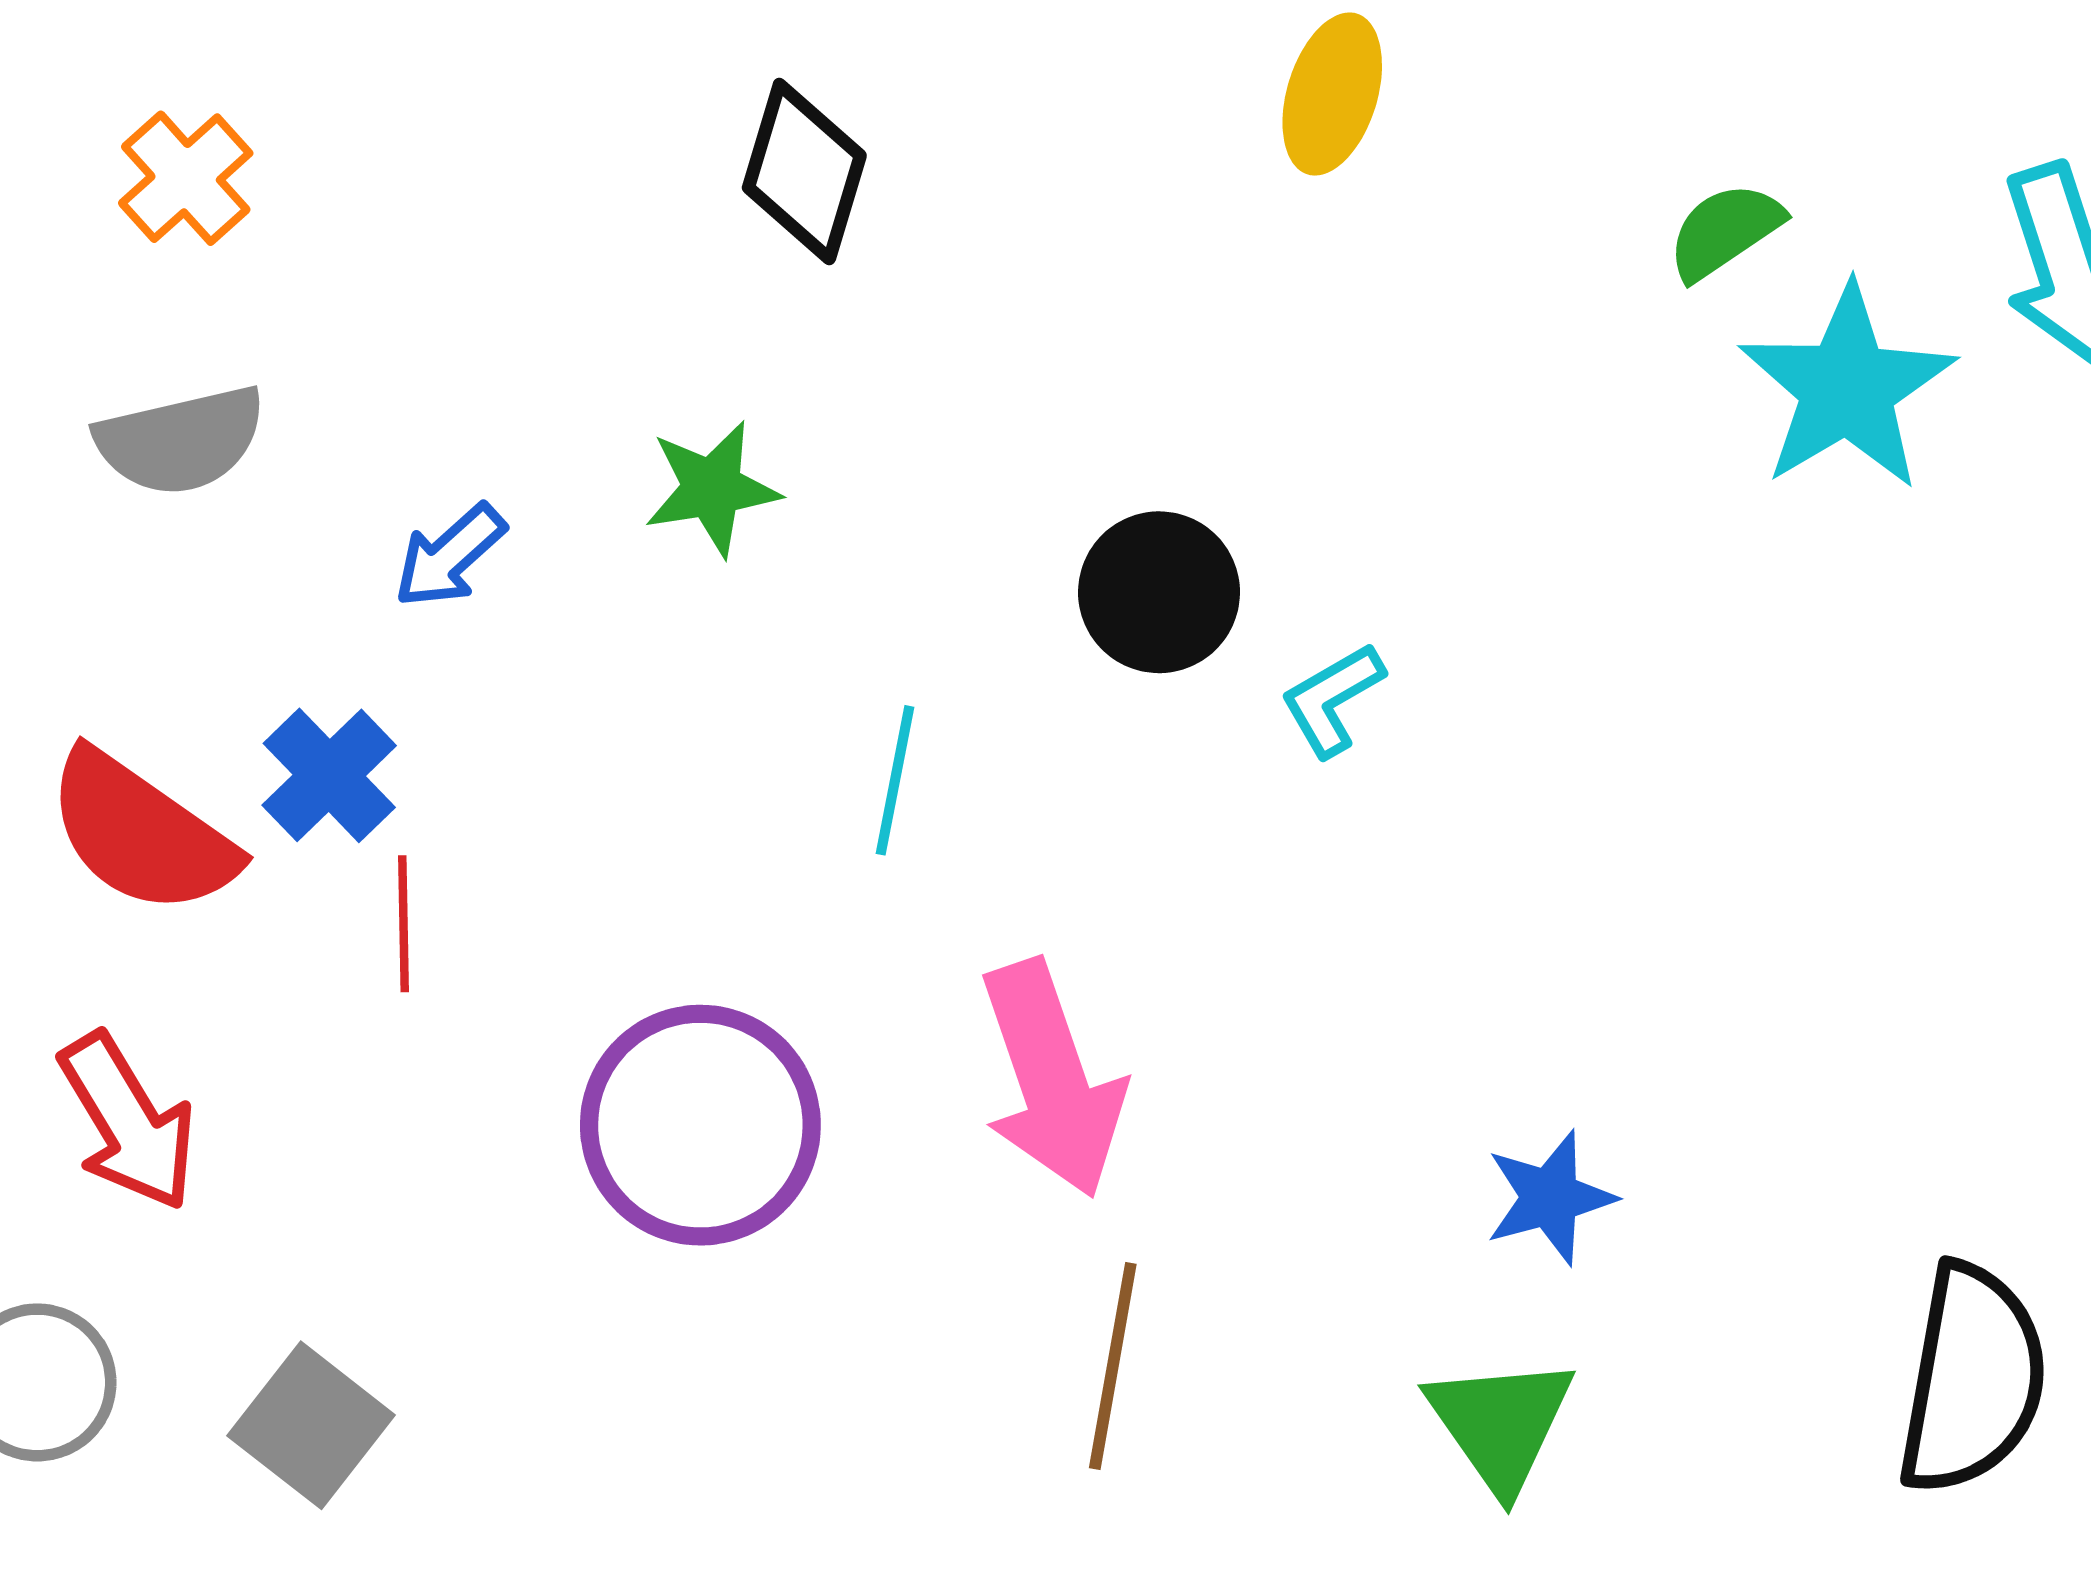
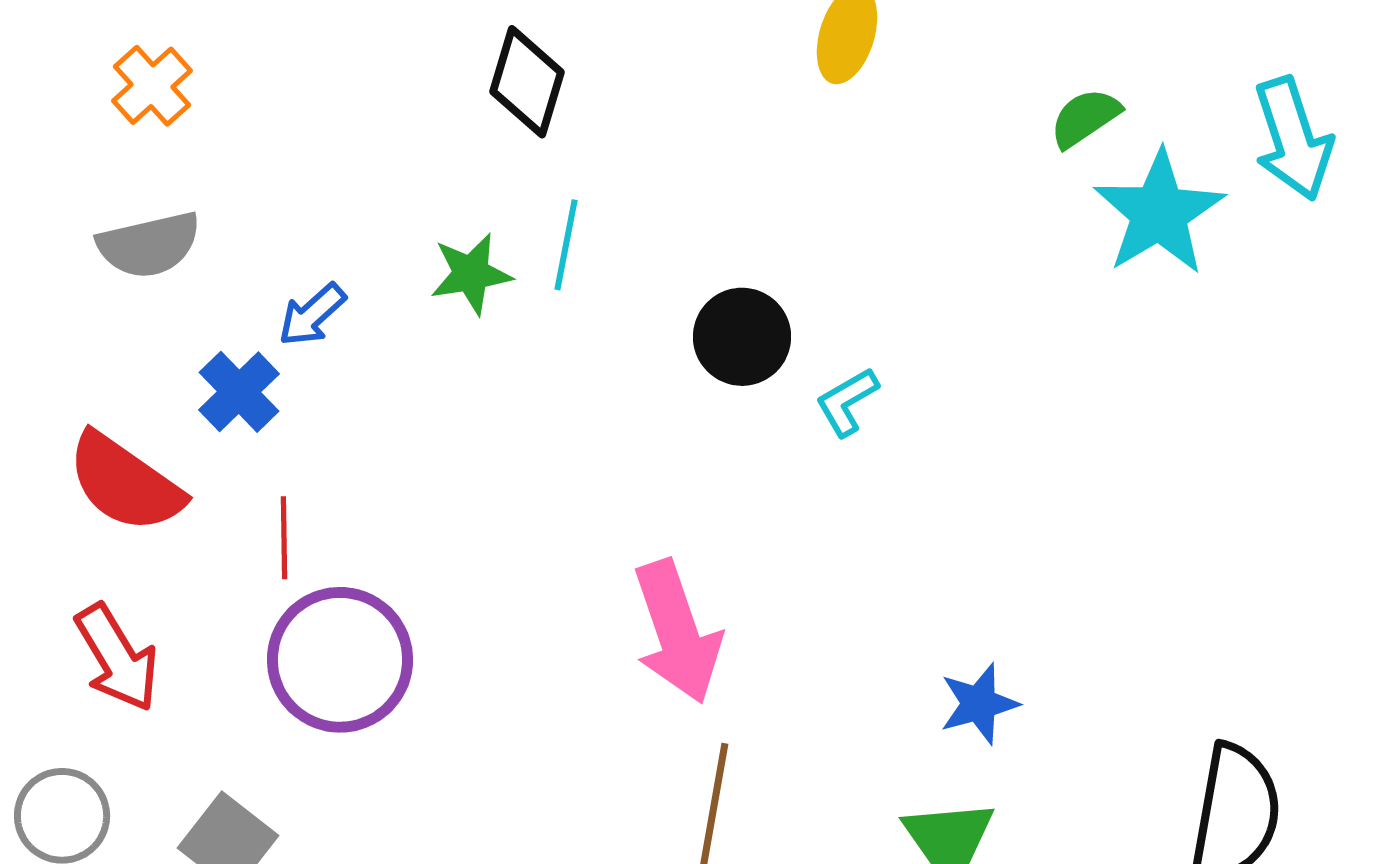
blue cross: (329, 775) -> (239, 392), moved
cyan line: (895, 780) -> (566, 245), moved
purple circle: (700, 1125) -> (340, 660), moved

